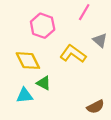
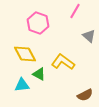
yellow L-shape: (73, 54) -> (63, 62), moved

